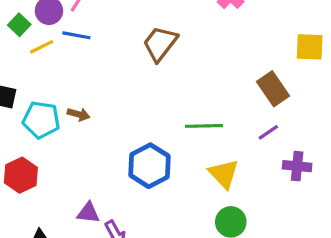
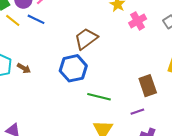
yellow line: (42, 47) -> (13, 20), turned 49
blue hexagon: (150, 166) -> (73, 68), moved

